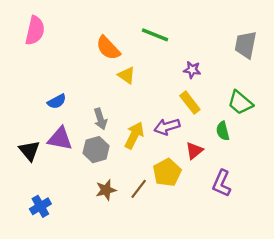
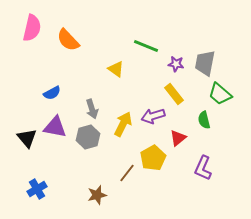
green line: (155, 35) -> (146, 46), moved
gray trapezoid: (246, 45) -> (205, 63), moved
orange semicircle: (108, 48) -> (68, 40), moved
brown star: (106, 190) -> (97, 195), moved

